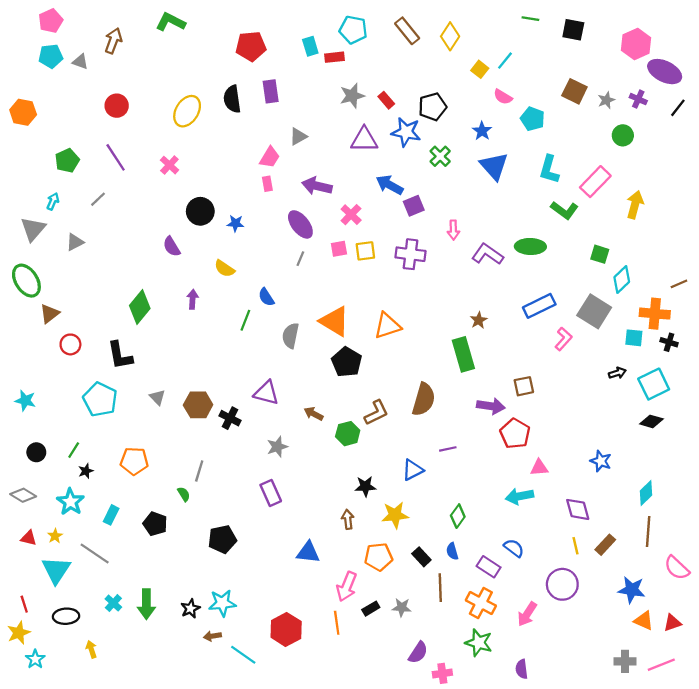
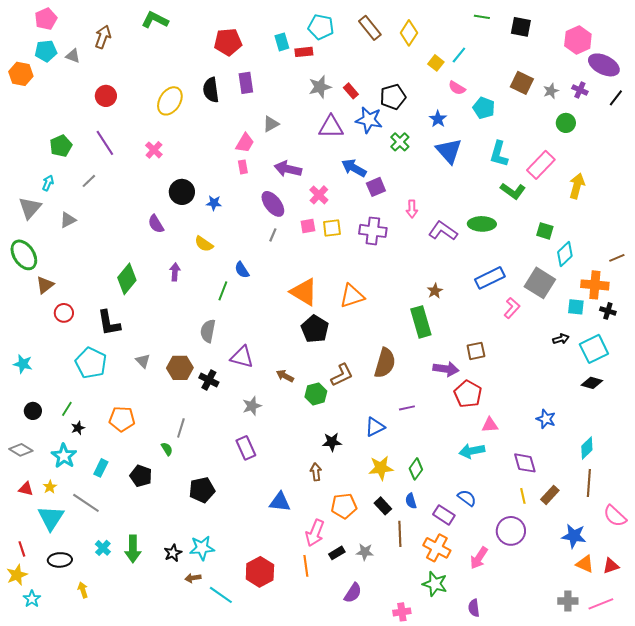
orange hexagon: (23, 112) -> (21, 74), moved
gray semicircle: (291, 336) -> (208, 331), moved
yellow star: (395, 515) -> (381, 468), moved
purple semicircle: (418, 653) -> (353, 593), moved

